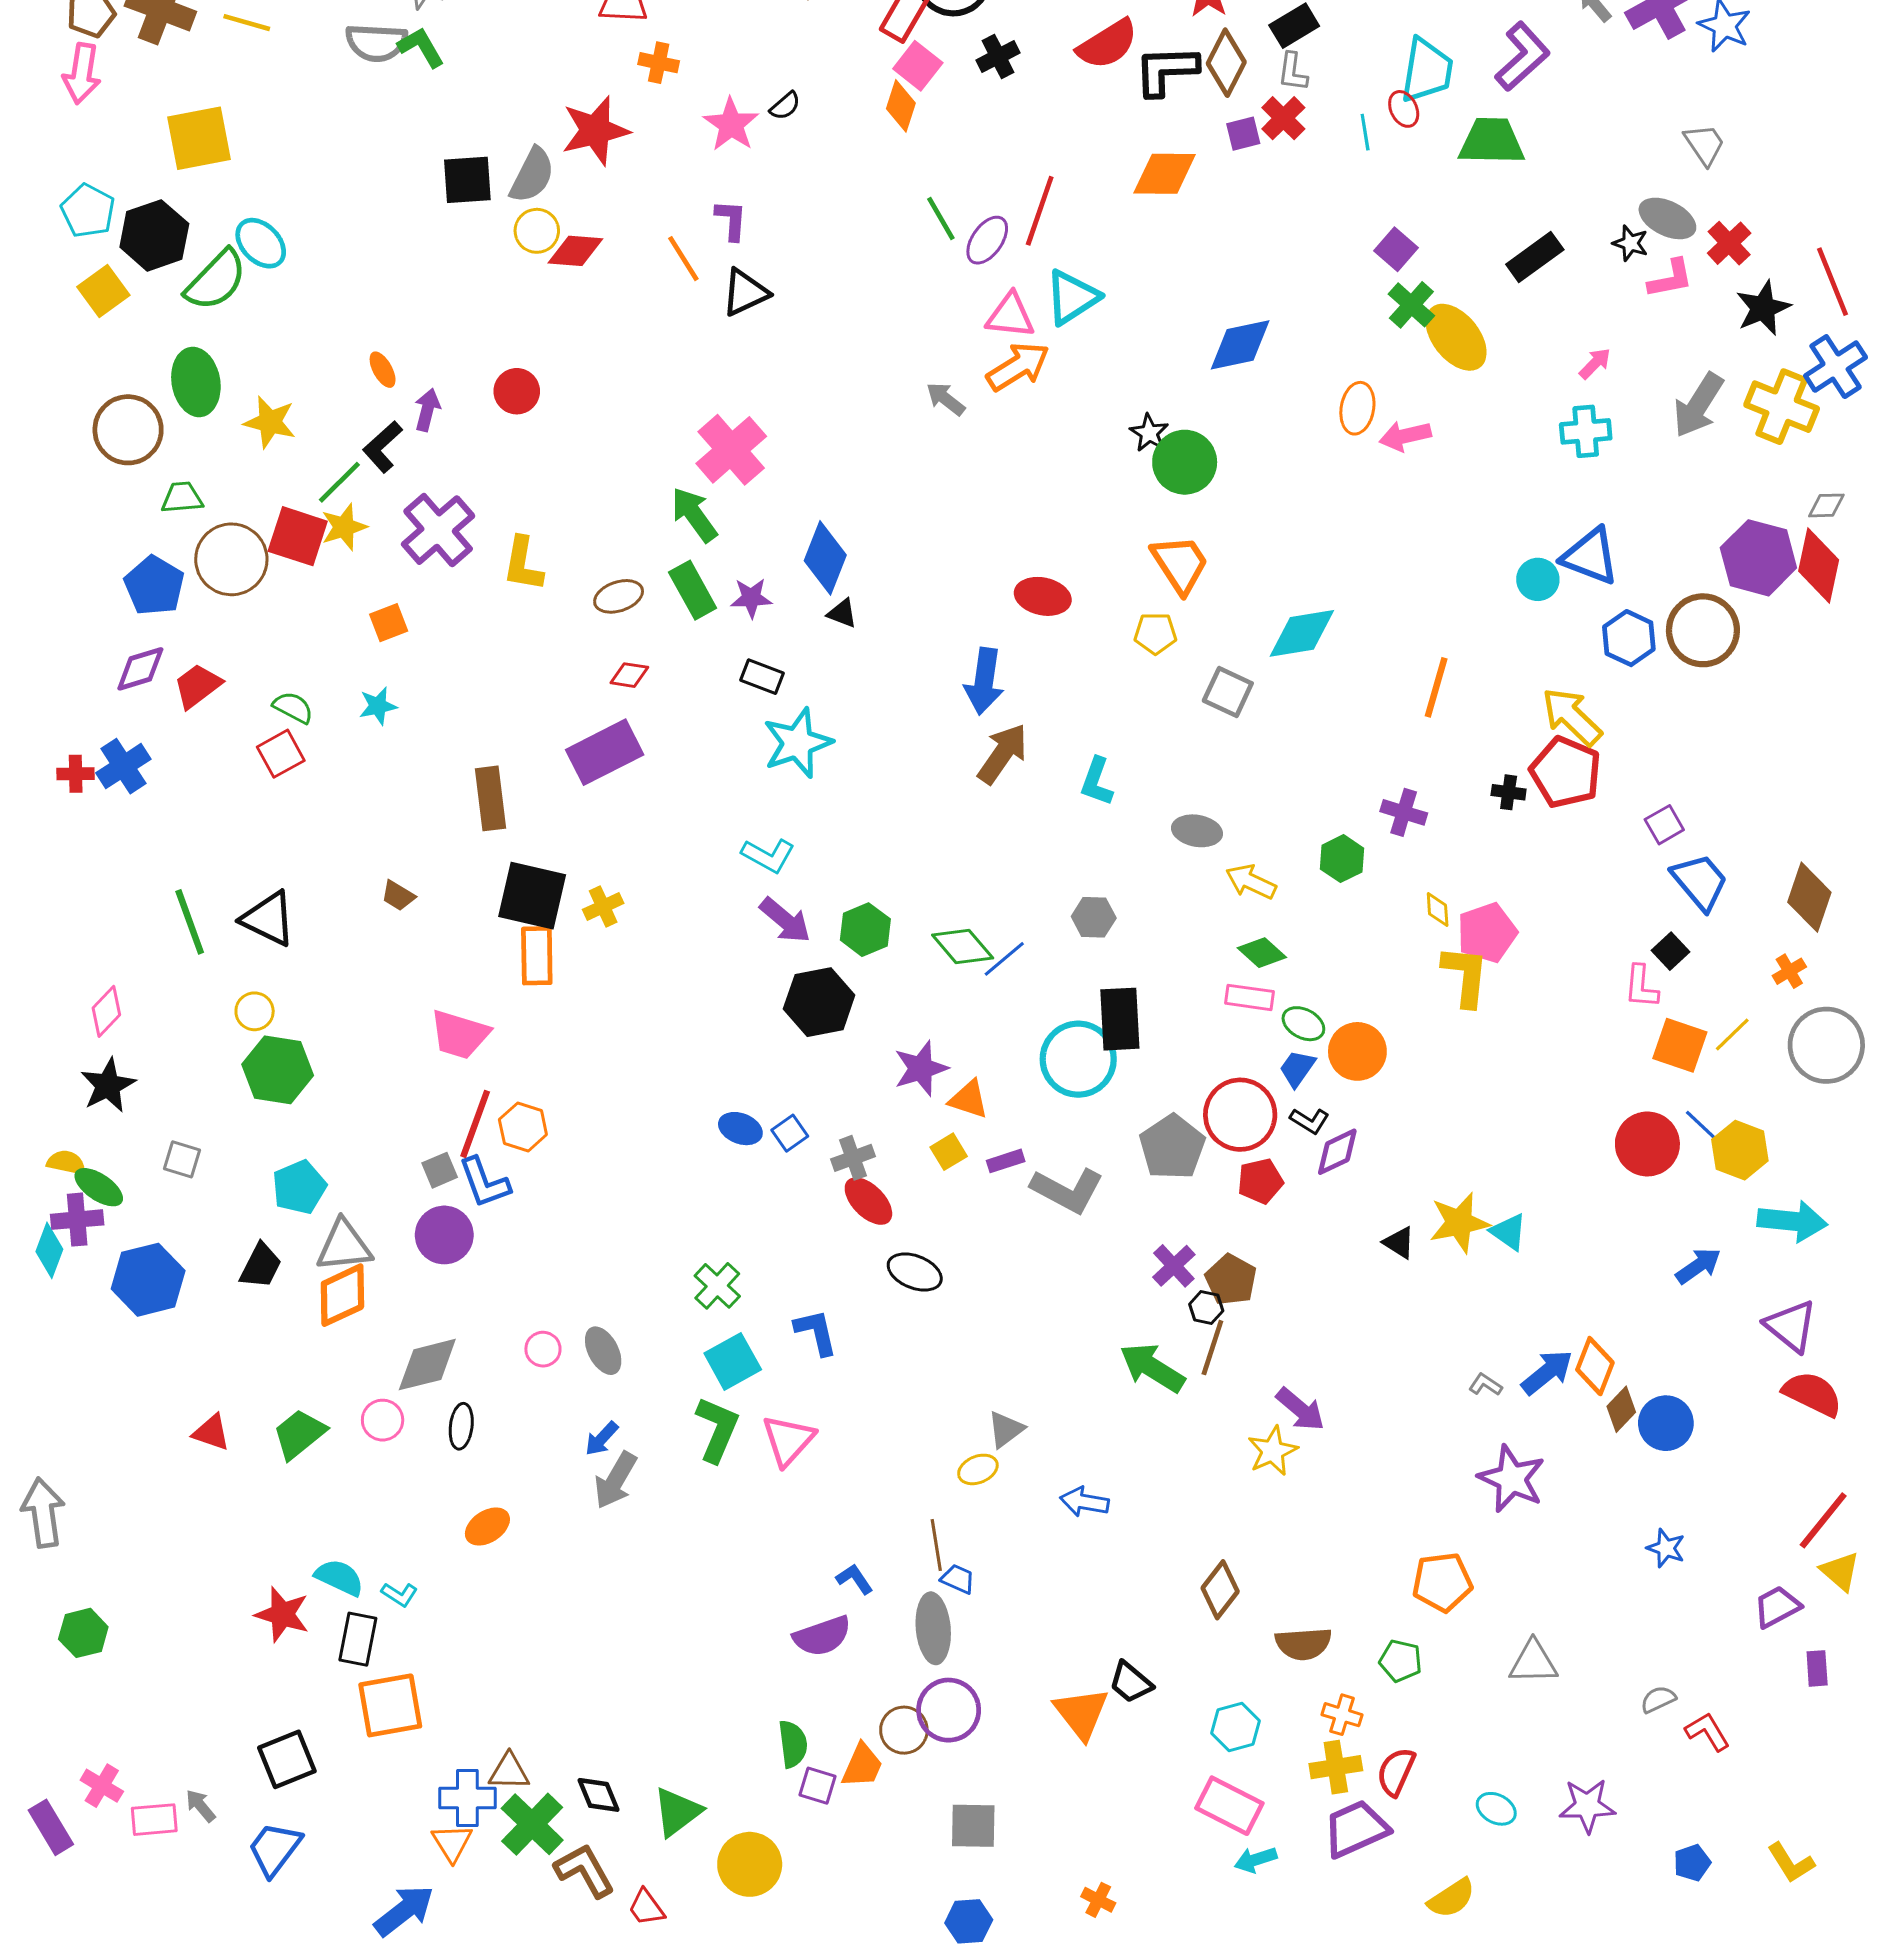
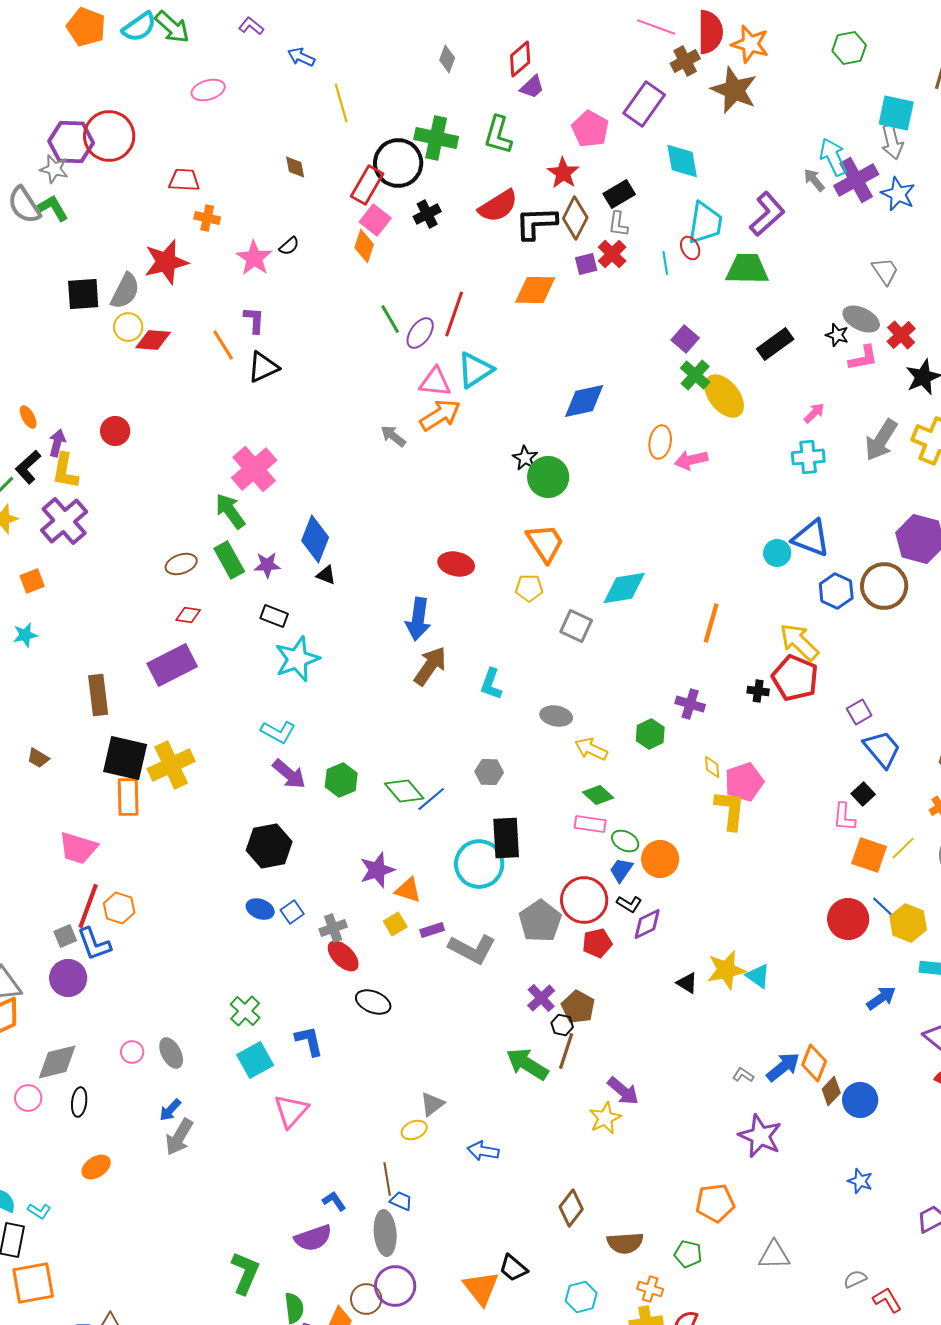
gray semicircle: (376, 43) -> (24, 205), turned 54
yellow L-shape: (523, 564) -> (65, 471), moved
yellow cross: (603, 906) -> (171, 765), size x1.8
black hexagon: (819, 1002) -> (269, 846), moved
green L-shape: (717, 1429) -> (245, 1273), moved

